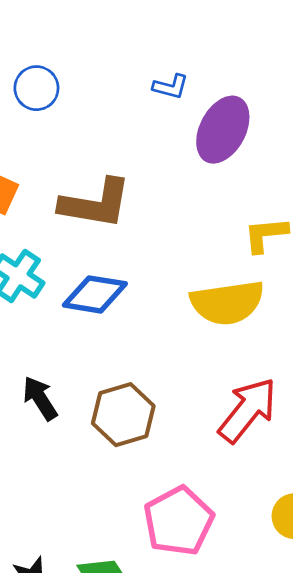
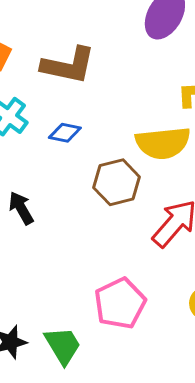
blue diamond: (95, 294) -> (65, 133), size x0.7
brown hexagon: (123, 415) -> (117, 182), moved

